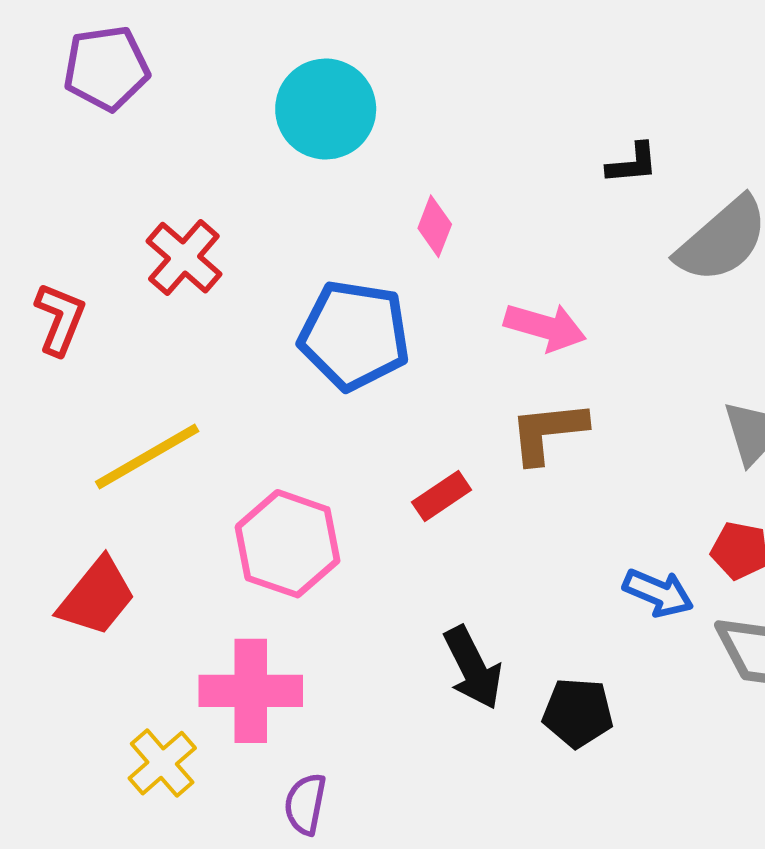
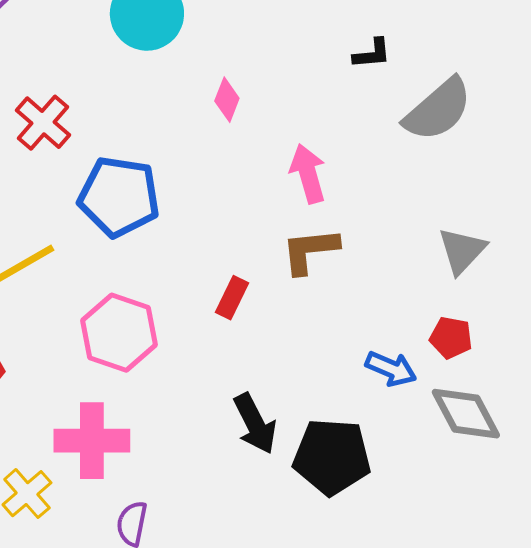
pink arrow: (545, 327) -> (308, 174), turned -122
blue pentagon: (354, 335) -> (119, 197), moved
red rectangle: (442, 496) -> (232, 298), turned -30
black pentagon: (578, 713) -> (332, 457), size x1.5

